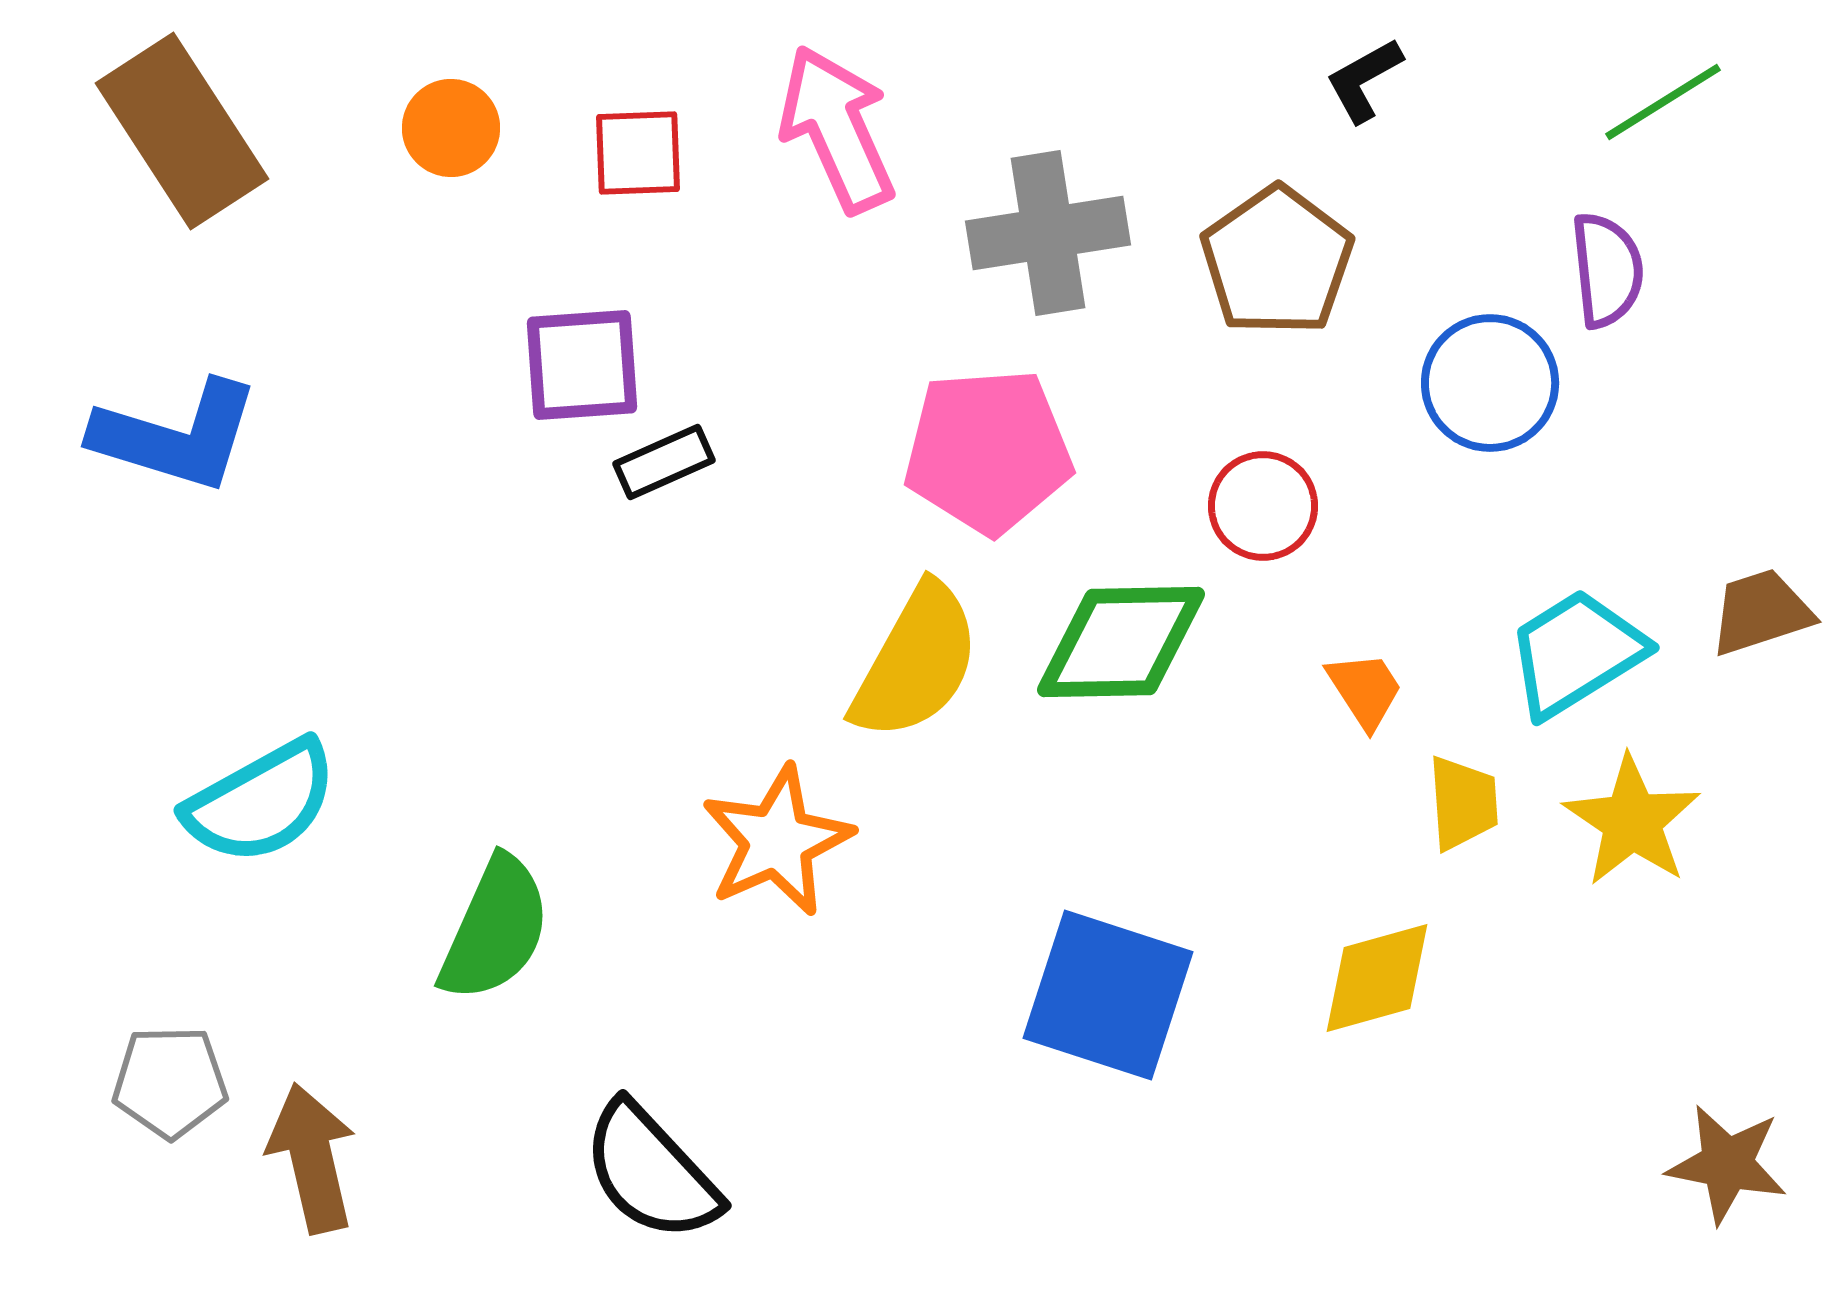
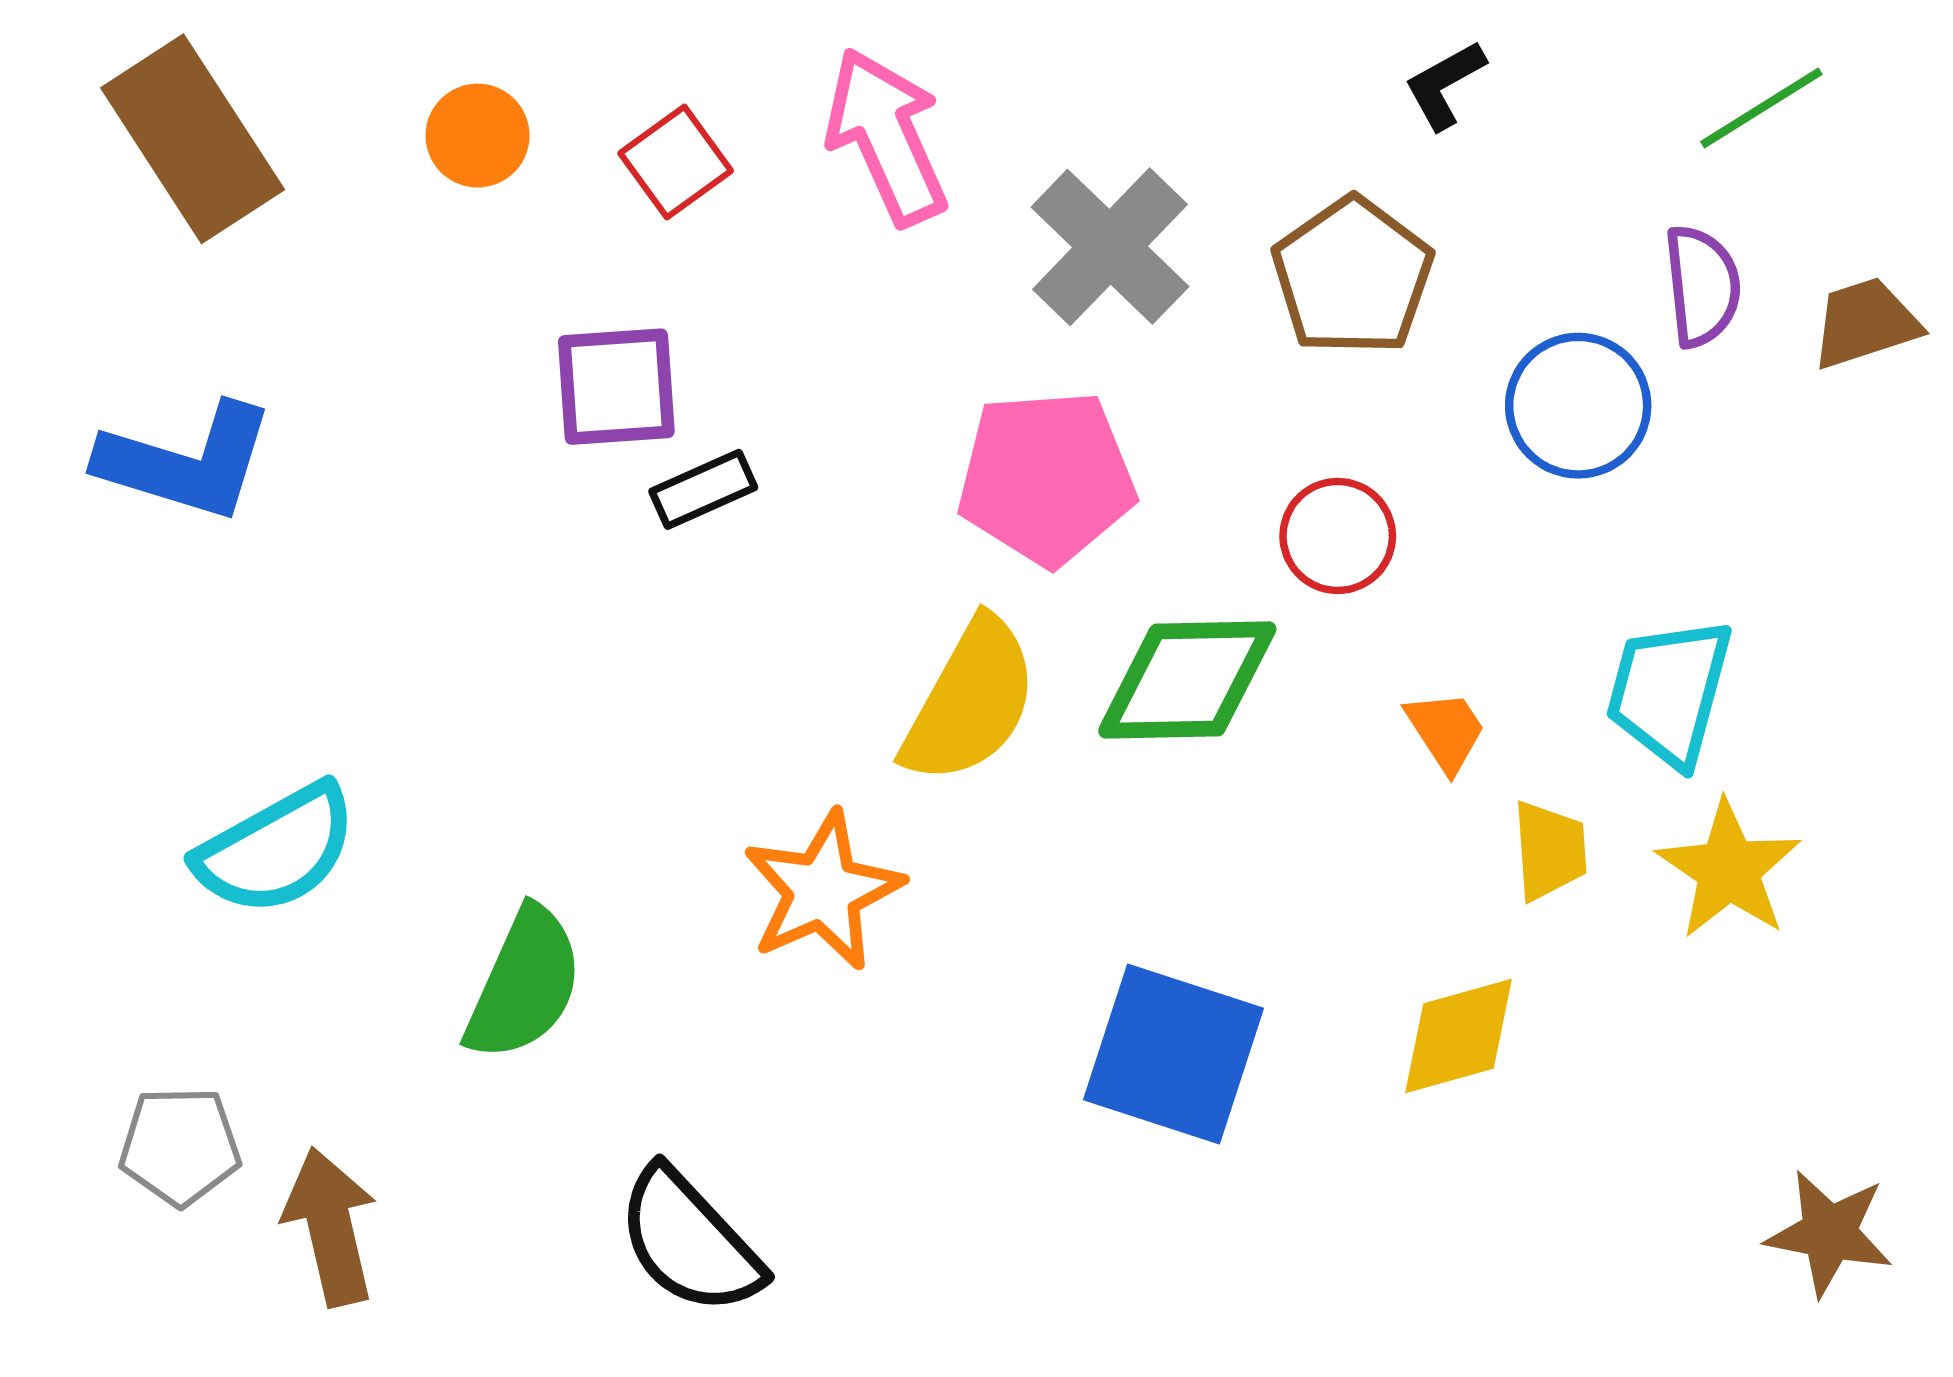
red square: (638, 153) -> (676, 162), turned -34
gray cross: (1048, 233) -> (1110, 247), turned -37
brown trapezoid: (1761, 612) -> (1865, 323), moved
cyan trapezoid: (1576, 653) -> (1669, 692), turned -43

